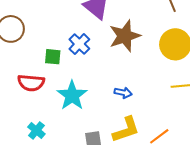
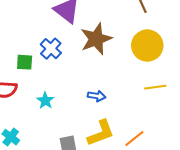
cyan star: (72, 95) -> (45, 101), size x0.6

